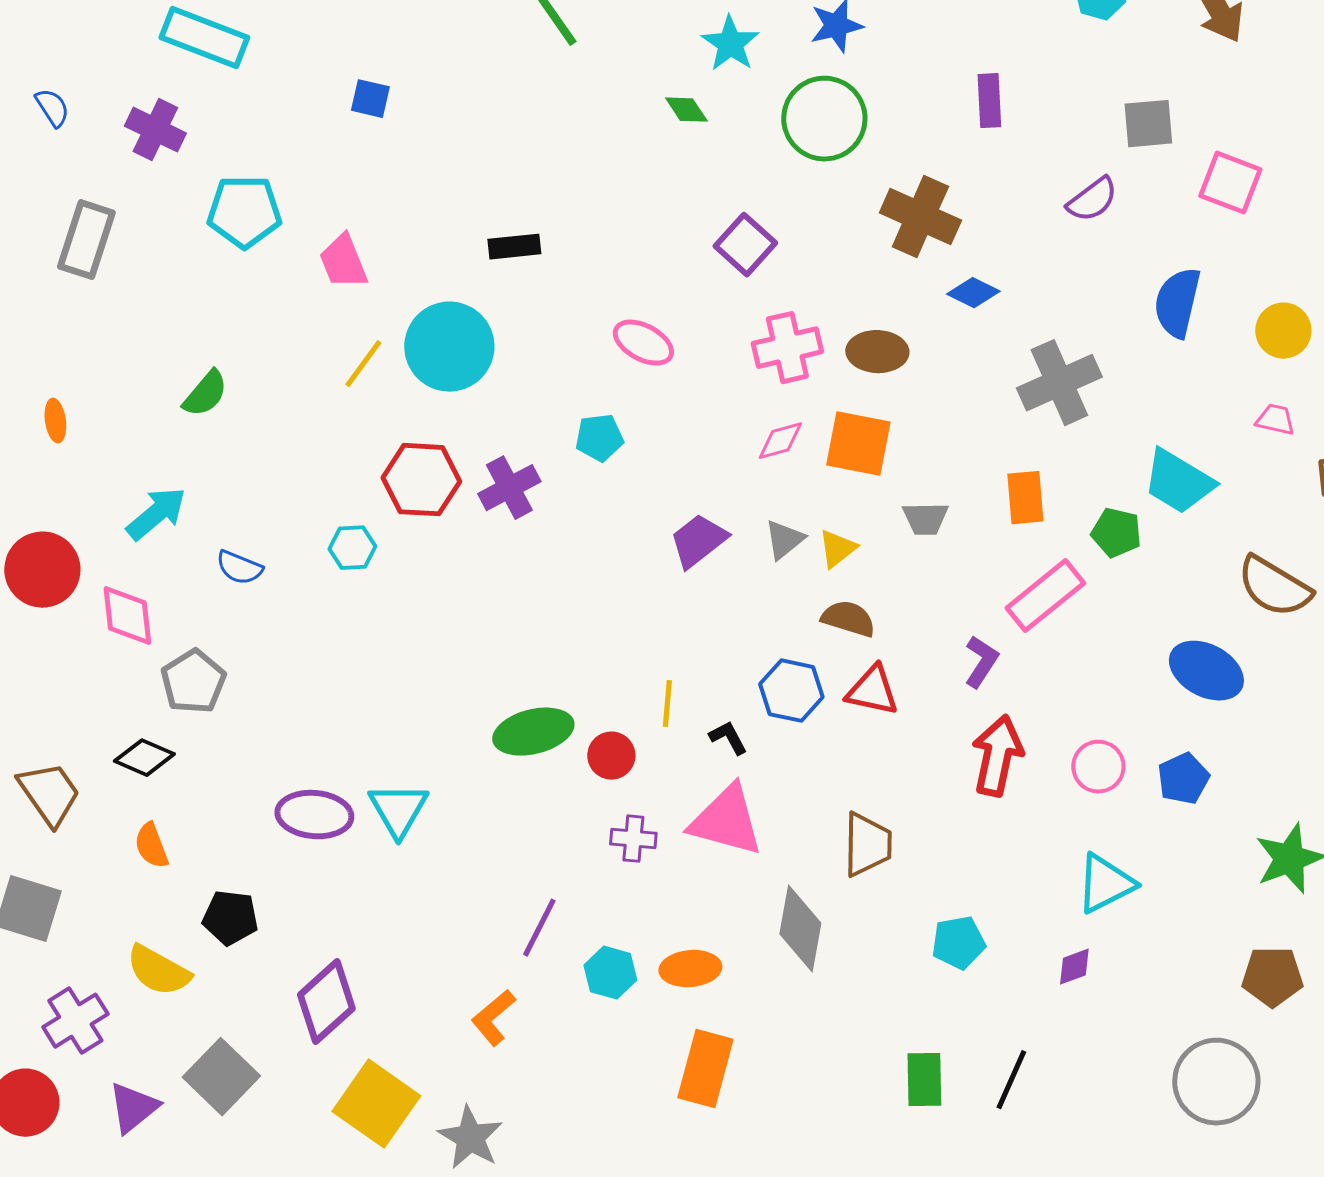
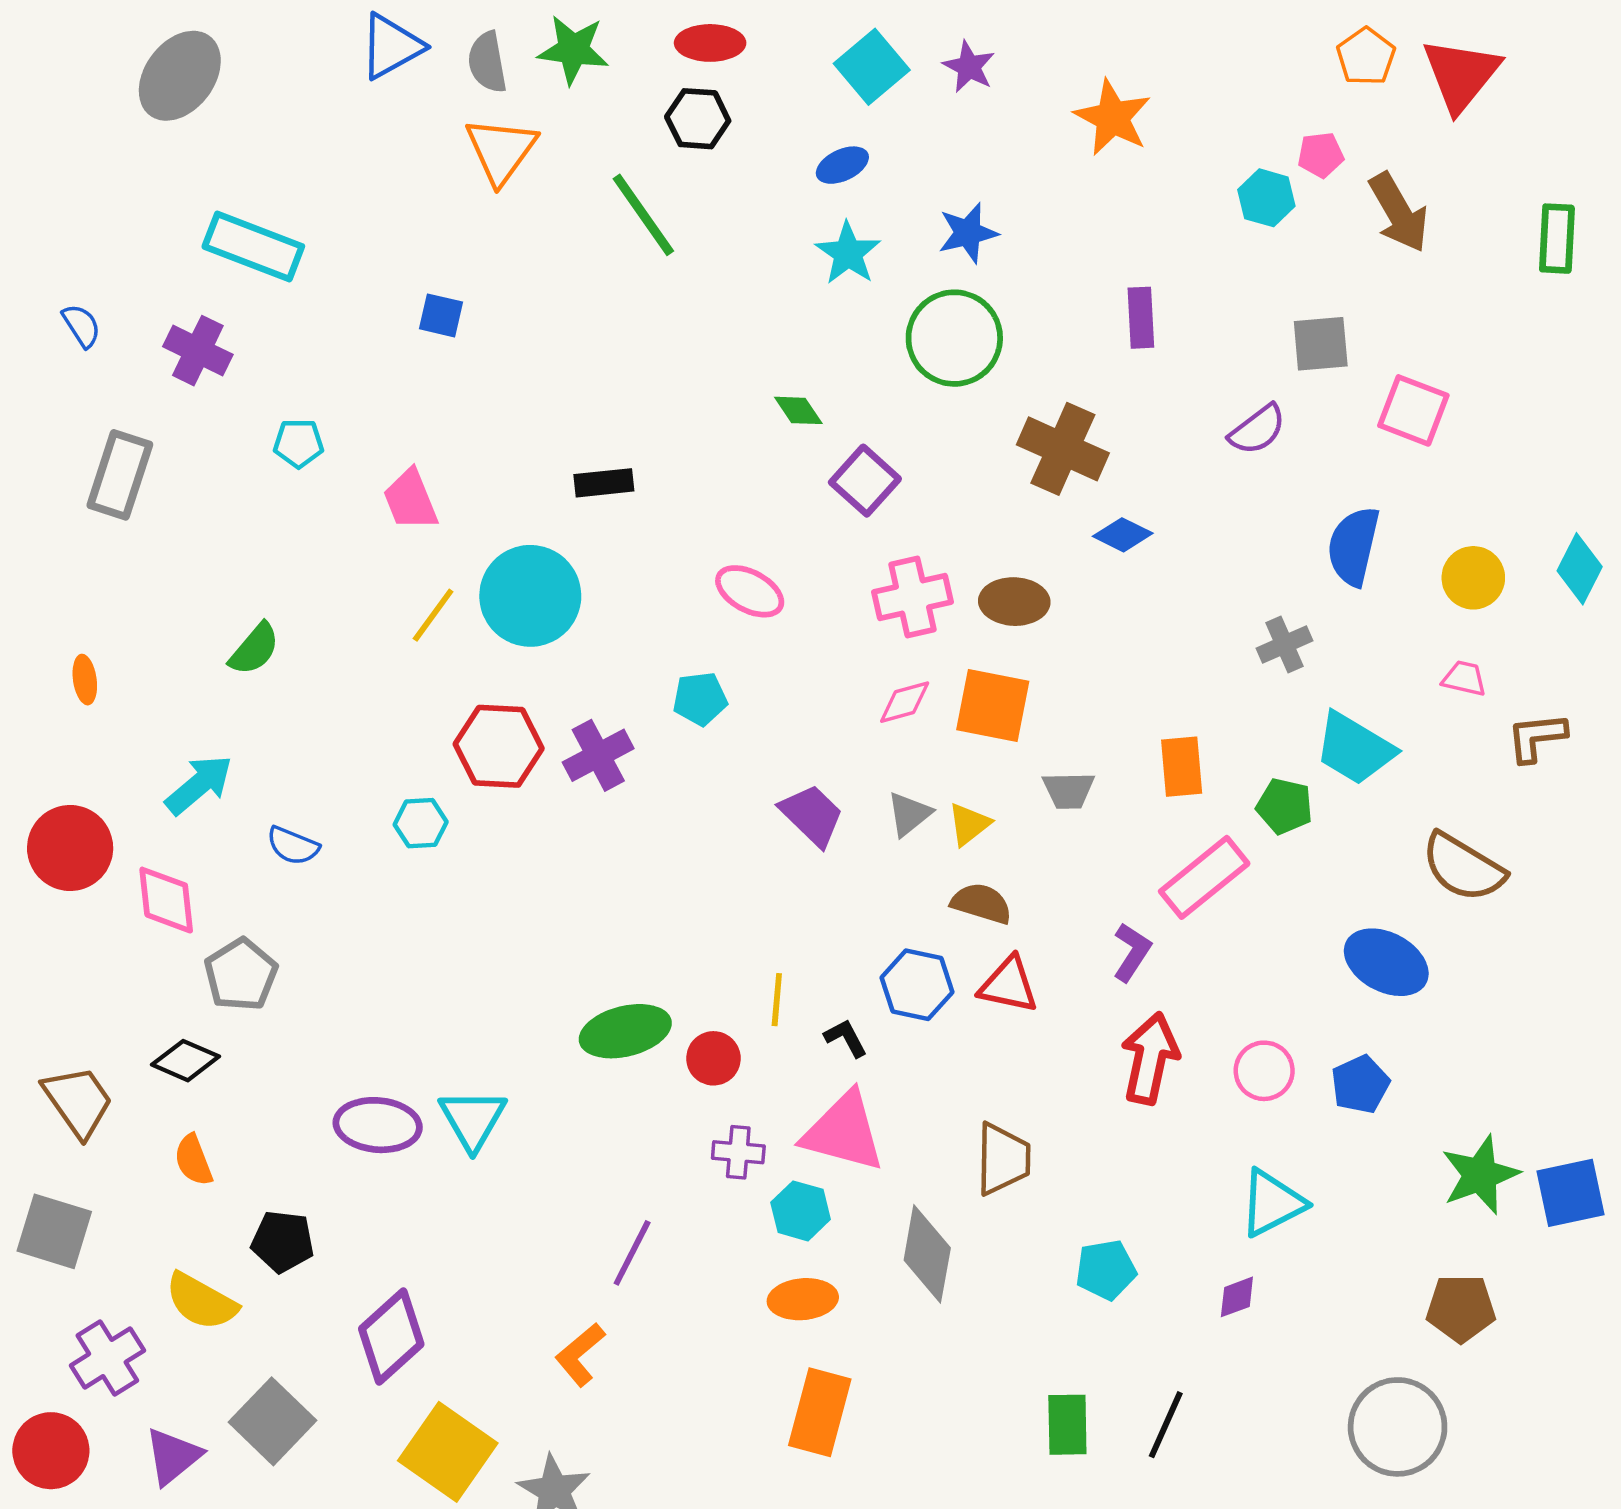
green diamond: (686, 110) -> (798, 410), moved
cyan pentagon: (244, 212) -> (299, 443), size x0.6
gray cross: (1059, 383) -> (1284, 644), moved, size x0.6
purple trapezoid: (698, 541) -> (812, 815), turned 82
cyan hexagon: (610, 973) -> (801, 1211), moved

